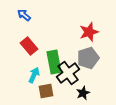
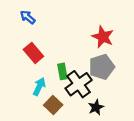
red star: (89, 32) -> (103, 37), turned -30
green rectangle: (54, 62) -> (62, 71), size x0.6
brown square: (46, 91) -> (53, 105), turned -35

